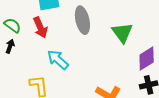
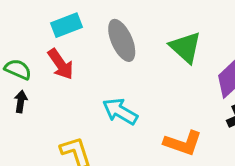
cyan arrow: (58, 60) -> (120, 111), moved

